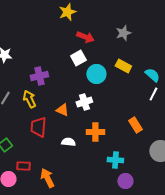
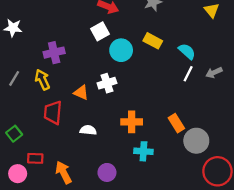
orange rectangle: (135, 125) -> (176, 123), moved
orange cross: (95, 132) -> (132, 122), moved
purple circle: (125, 181) -> (107, 172), moved

